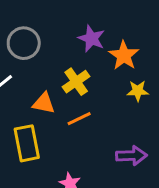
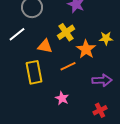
orange star: (124, 55) -> (86, 49), moved
orange line: (79, 119) -> (68, 66), moved

